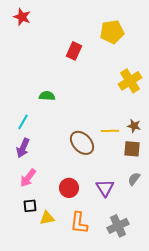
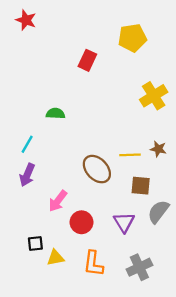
brown square: (132, 149) -> (141, 186), moved
pink arrow: (28, 178) -> (58, 201), moved
gray semicircle: (134, 179) -> (158, 212), size x1.5

